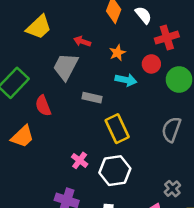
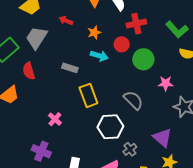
gray trapezoid: (66, 67) -> (37, 38), moved
gray semicircle: (171, 129) -> (133, 100), turned 110
white hexagon: (115, 171) -> (110, 127), moved

